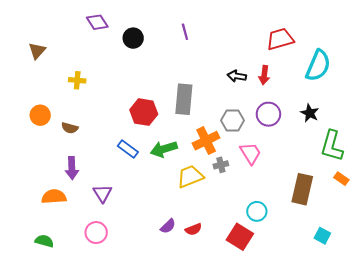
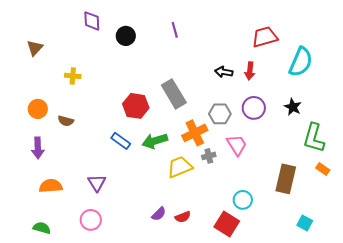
purple diamond: (97, 22) -> (92, 21), turned 30
gray rectangle: (184, 99) -> (174, 94), turned -36
purple arrow: (72, 168) -> (38, 148), moved

